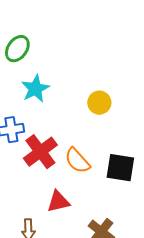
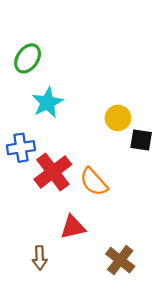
black square: (120, 168) -> (141, 140), moved, size x0.7

